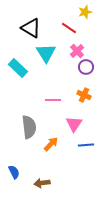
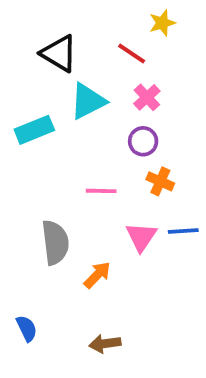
cyan triangle: (46, 53) -> (88, 101), turned 35
purple circle: (86, 67) -> (143, 141), moved
cyan rectangle: (18, 68) -> (34, 130), turned -66
blue line: (86, 145) -> (183, 231), moved
brown arrow: (42, 183) -> (105, 344), moved

